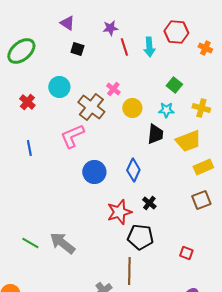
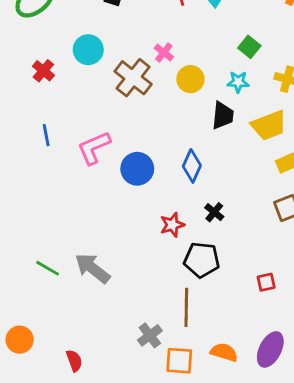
pink L-shape: (72, 136) -> (94, 148), moved
red star: (119, 212) -> (172, 225), size x0.7
red square: (186, 253) -> (266, 282), turned -32

